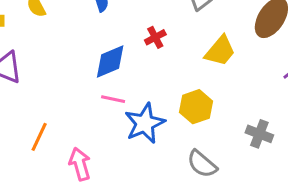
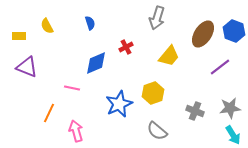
pink line: (113, 99) -> (72, 88), moved

